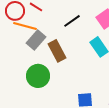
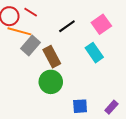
green circle: (38, 76) -> (51, 82), moved

